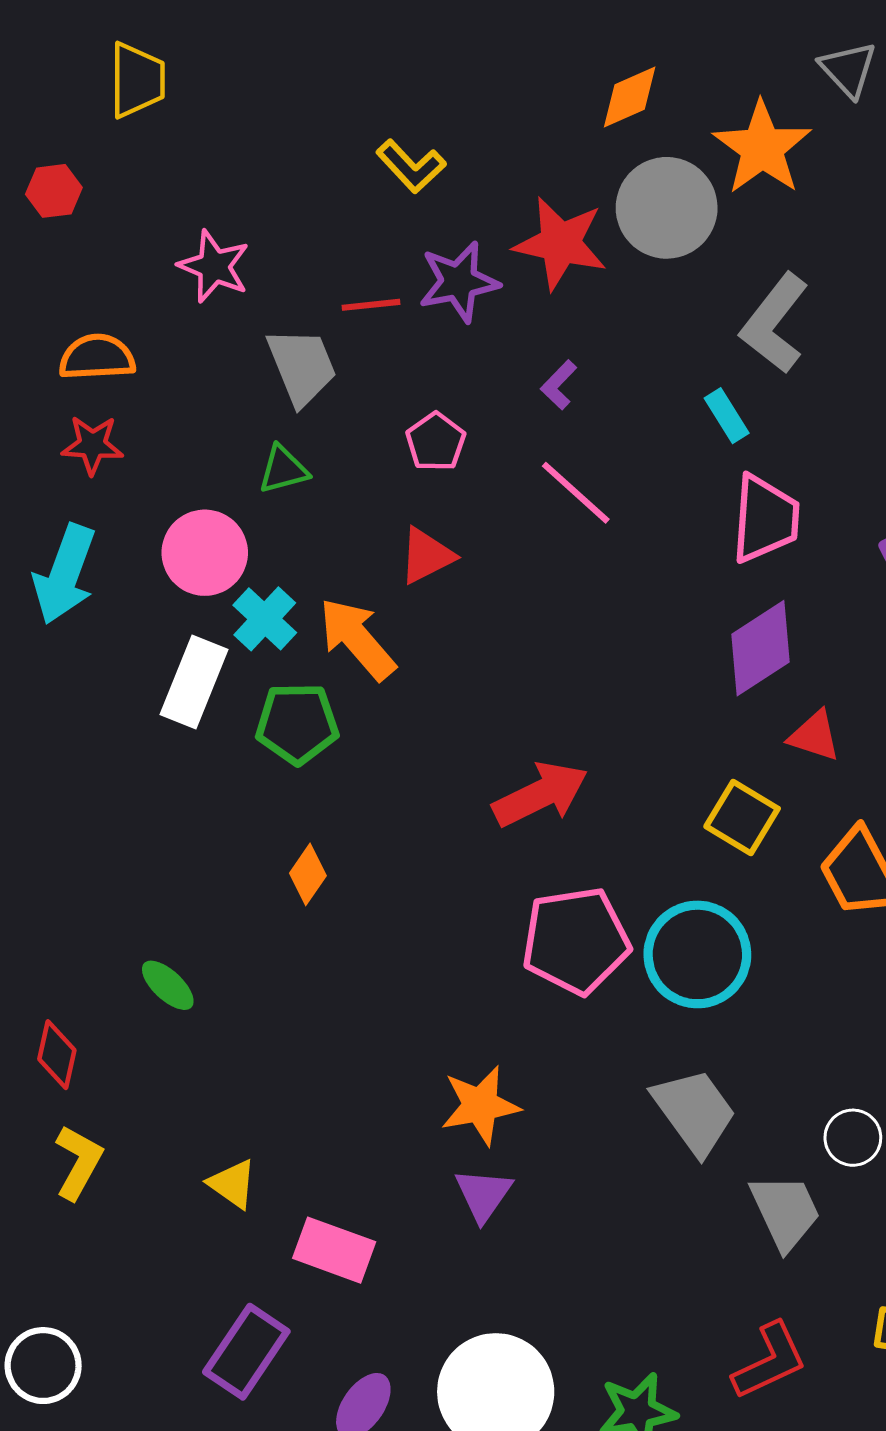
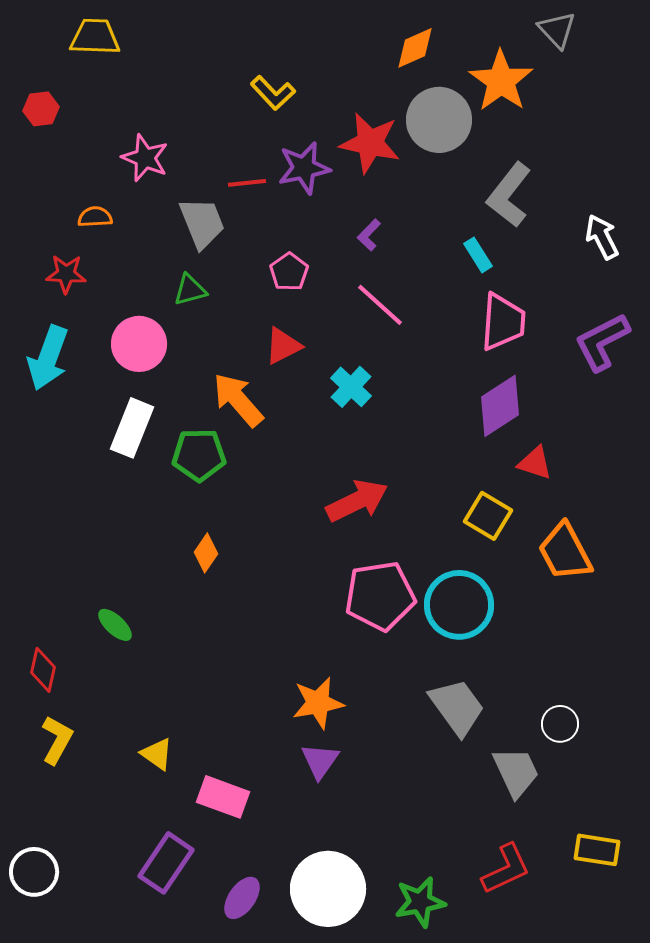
yellow trapezoid: (137, 80) -> (95, 37), turned -88
orange semicircle: (97, 357) -> (95, 217), moved, size x0.7
cyan cross: (265, 619) -> (351, 387), moved

